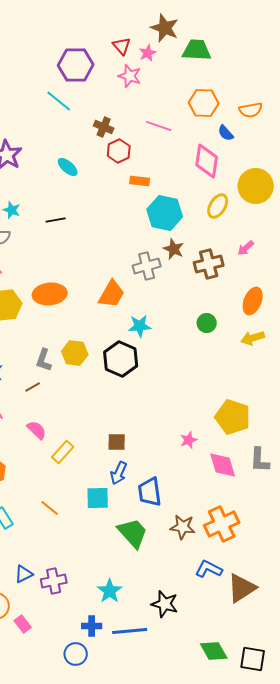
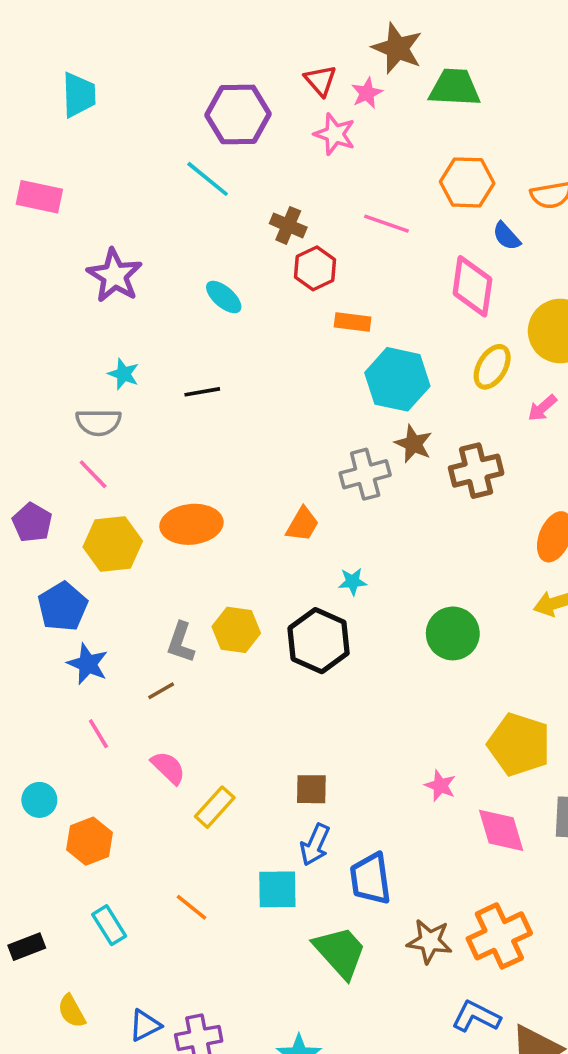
pink arrow: (246, 248) -> (542, 408), moved
orange trapezoid: (112, 294) -> (302, 524), size x0.7
green circle: (207, 323) -> (453, 633), moved, size x1.5
cyan star: (140, 326) -> (353, 582), size x0.7
pink star: (189, 440) -> (440, 786), turned -30

